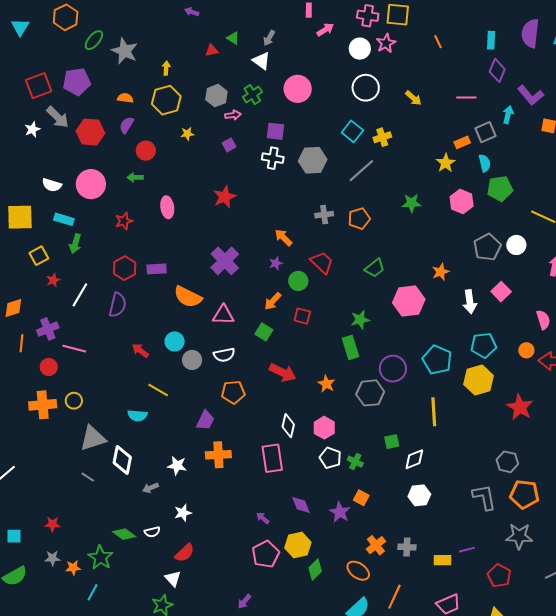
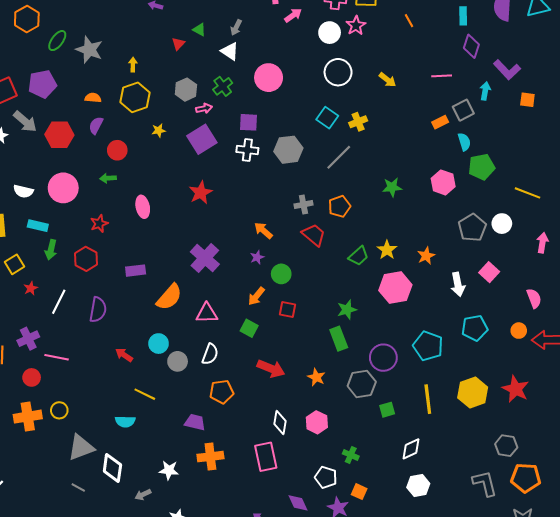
red triangle: (212, 50) -> (178, 44), turned -32
purple square: (229, 145) -> (202, 139), size x2.0
yellow star: (446, 163) -> (387, 250), moved
red trapezoid: (322, 263) -> (314, 235), moved
red hexagon: (125, 268) -> (86, 259), moved
orange semicircle: (188, 297) -> (169, 297), turned -72
white semicircle: (224, 355) -> (210, 354), turned -55
yellow hexagon: (479, 380) -> (473, 393), moved
purple trapezoid: (205, 420) -> (195, 422), turned -100
green square: (392, 442) -> (387, 410), moved
white pentagon: (330, 458) -> (326, 477), moved

